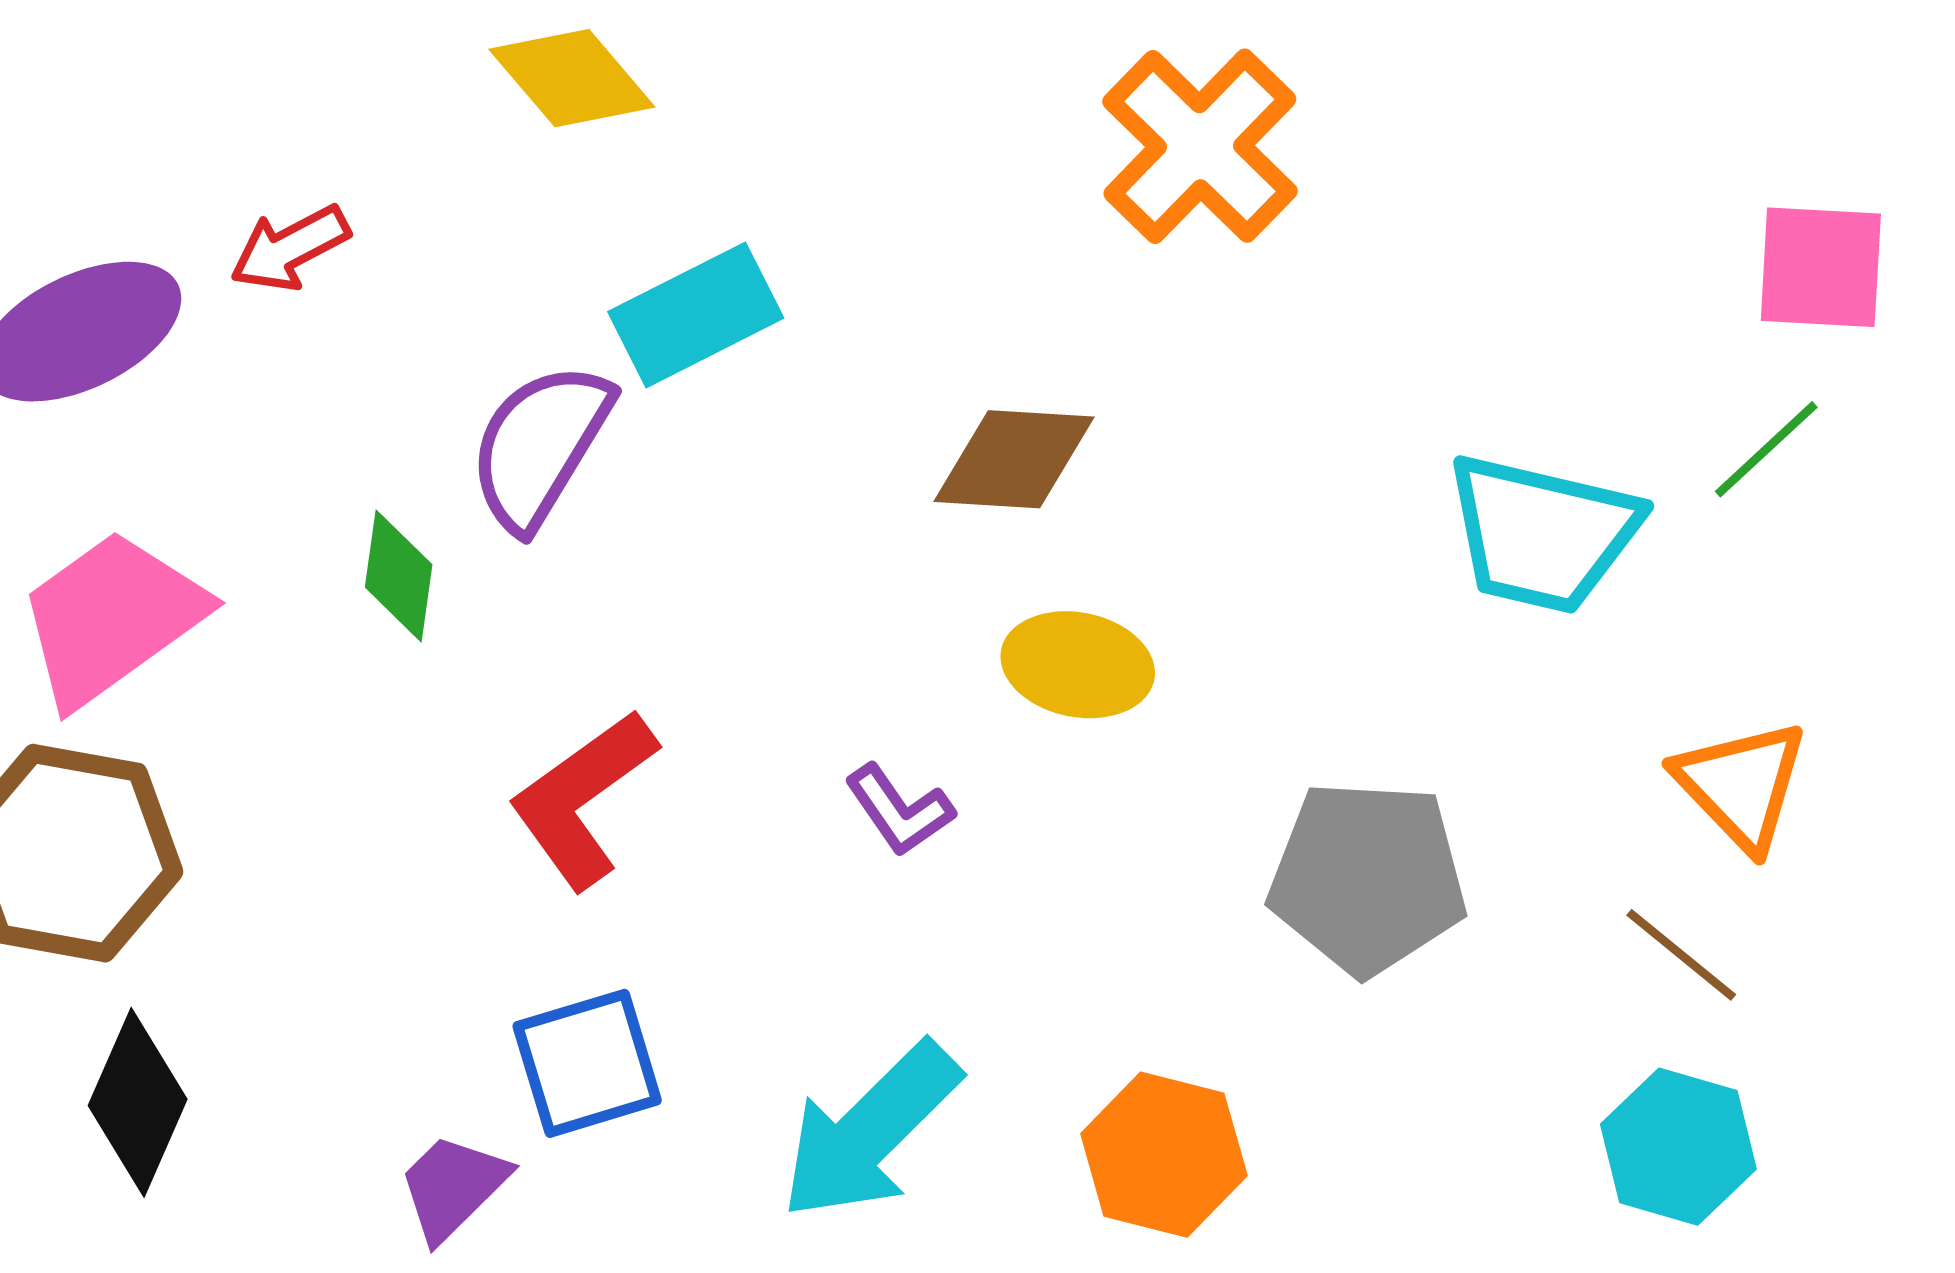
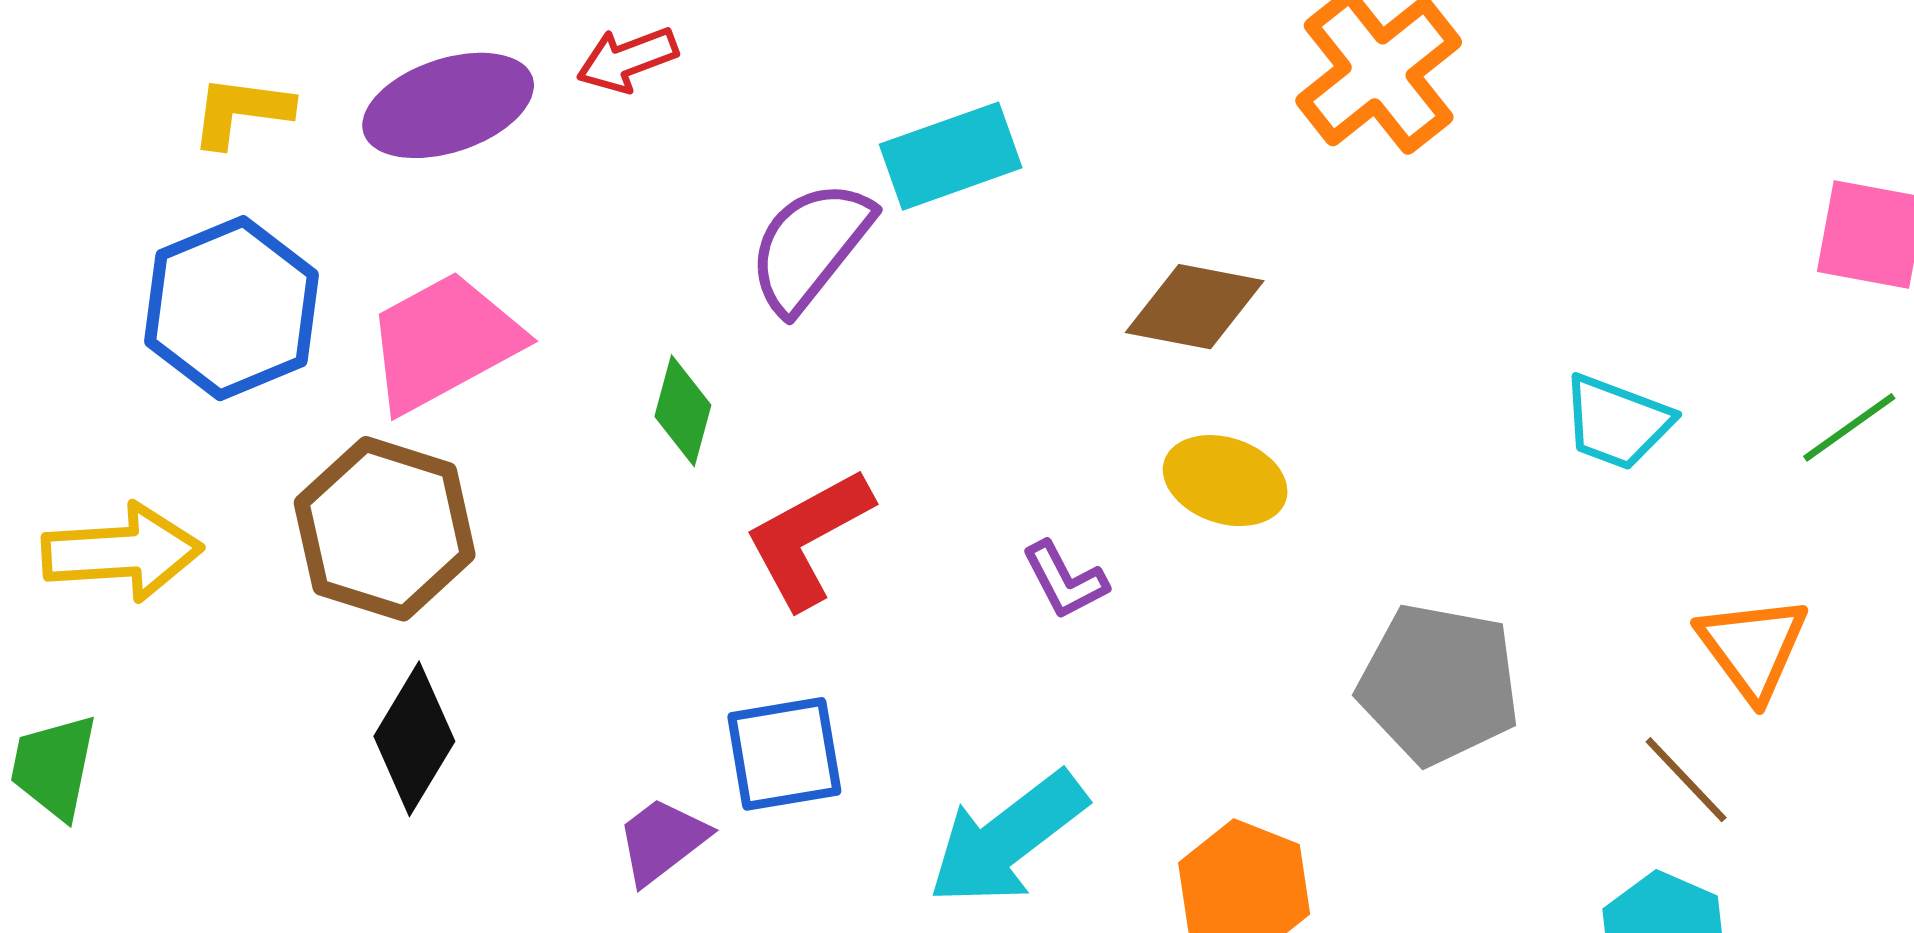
green line: (1766, 449) -> (1849, 427), moved
cyan trapezoid: (1542, 533) -> (1617, 422), size x0.7
green diamond: (399, 576) -> (683, 411), moved

